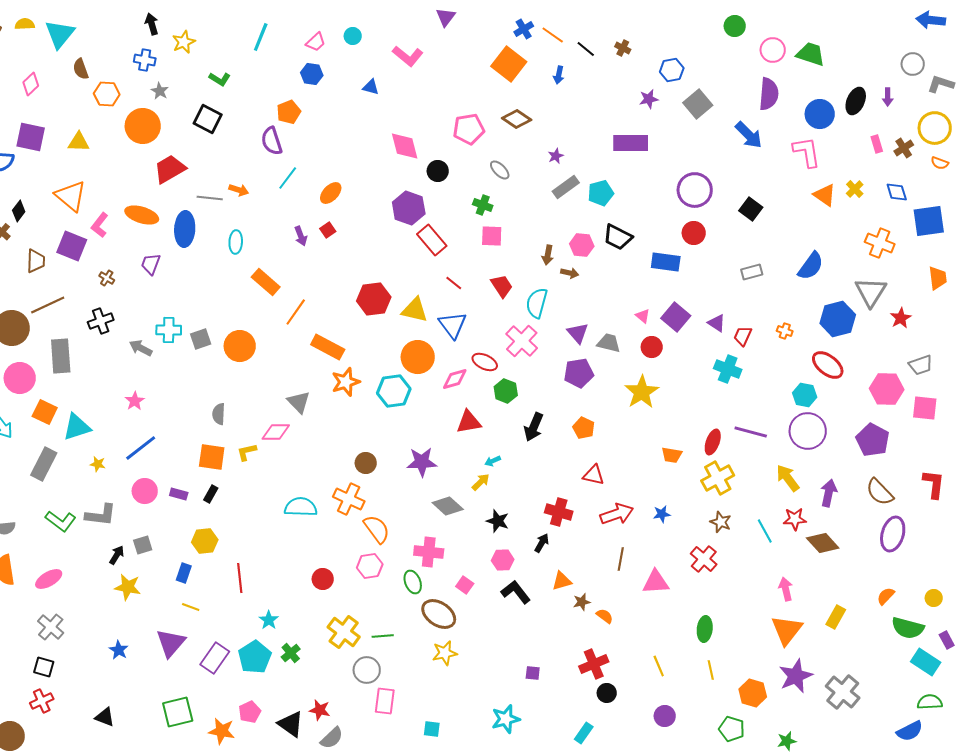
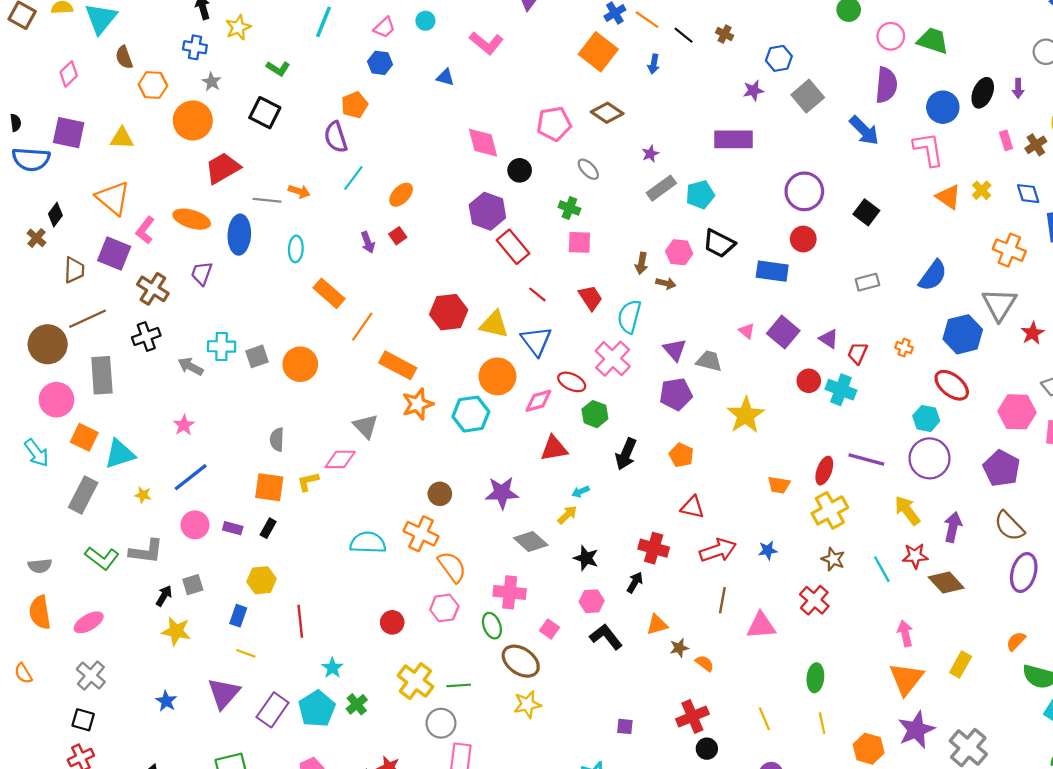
brown cross: (107, 278) -> (153, 289), size x1.8
red circle: (652, 347) -> (809, 381), moved

